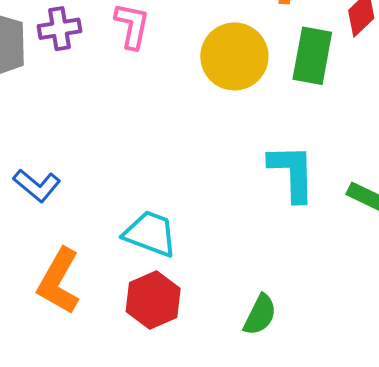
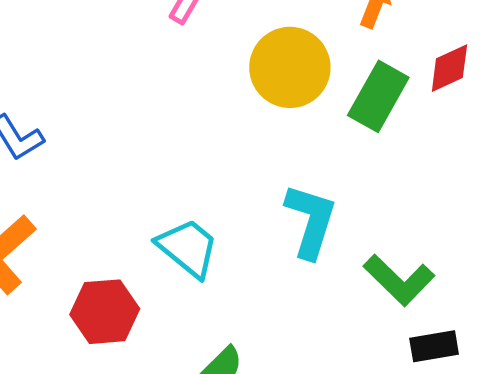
cyan trapezoid: (150, 234) -> (188, 248), moved

